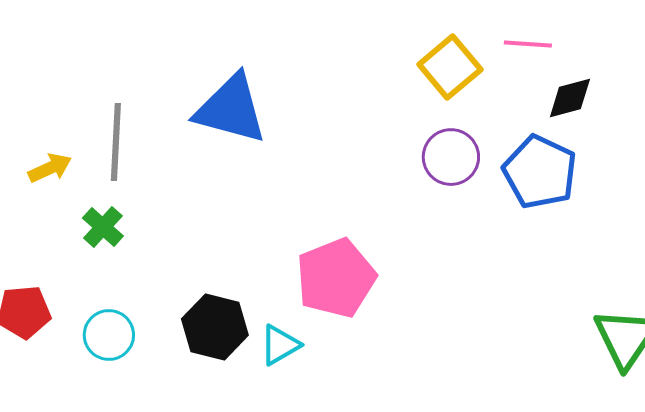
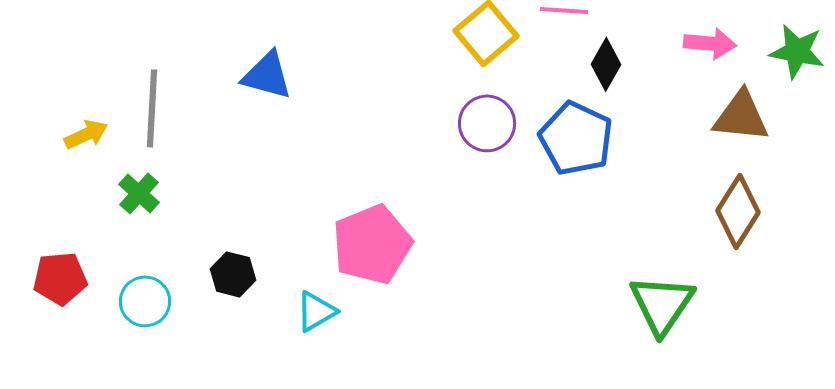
black diamond: (570, 98) -> (606, 64), turned -45
blue triangle: (231, 109) -> (267, 75), size x0.7
black hexagon: (215, 327) -> (233, 274), moved, size x0.7

